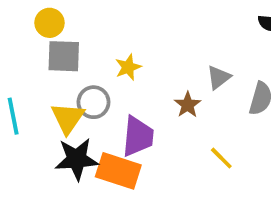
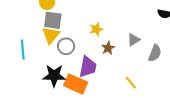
yellow star: (128, 67) -> (96, 29), moved
brown star: (188, 105) -> (108, 48), moved
yellow triangle: (68, 118) -> (51, 35), moved

